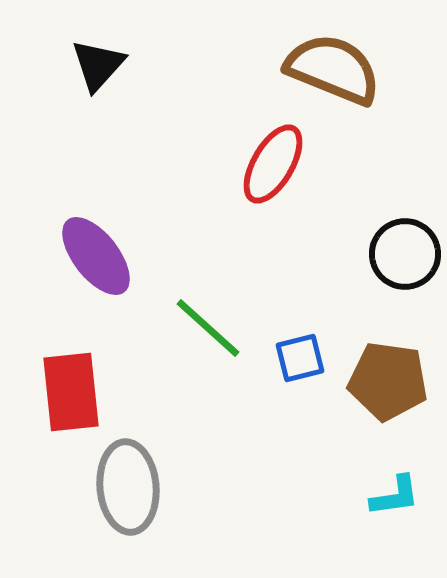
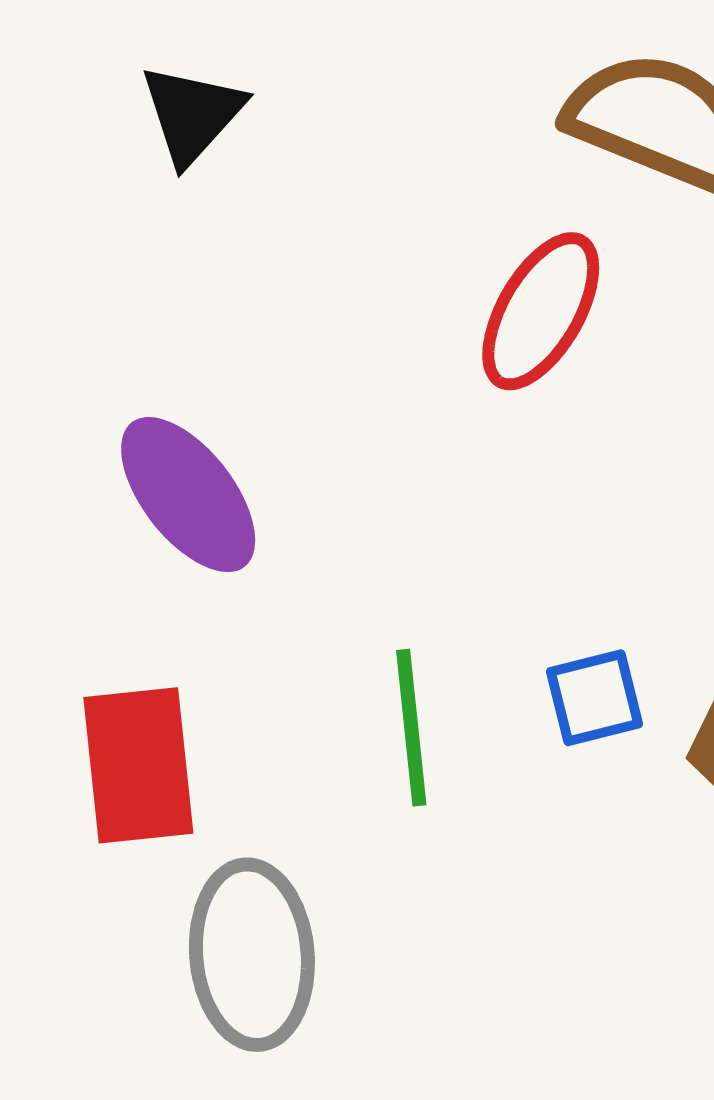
green line: (208, 328) -> (411, 728), moved, turned 42

